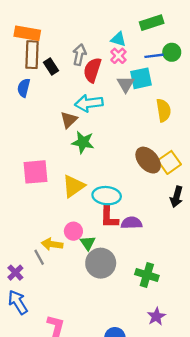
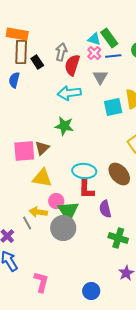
green rectangle: (152, 23) -> (109, 38), moved, turned 72
blue line: (154, 56) -> (113, 56), moved
cyan square: (141, 78) -> (113, 107), moved
brown triangle: (69, 120) -> (42, 148), moved
brown ellipse: (148, 160) -> (119, 174), moved
yellow triangle: (73, 186) -> (42, 178), moved, turned 45
purple semicircle: (131, 223) -> (105, 209), moved, turned -102
green triangle: (88, 243) -> (68, 211), size x1.6
gray circle: (101, 263) -> (63, 228), moved

